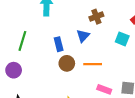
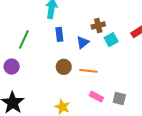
cyan square: (122, 39) -> (111, 40), moved, turned 32
blue rectangle: (59, 44) -> (59, 34), moved

